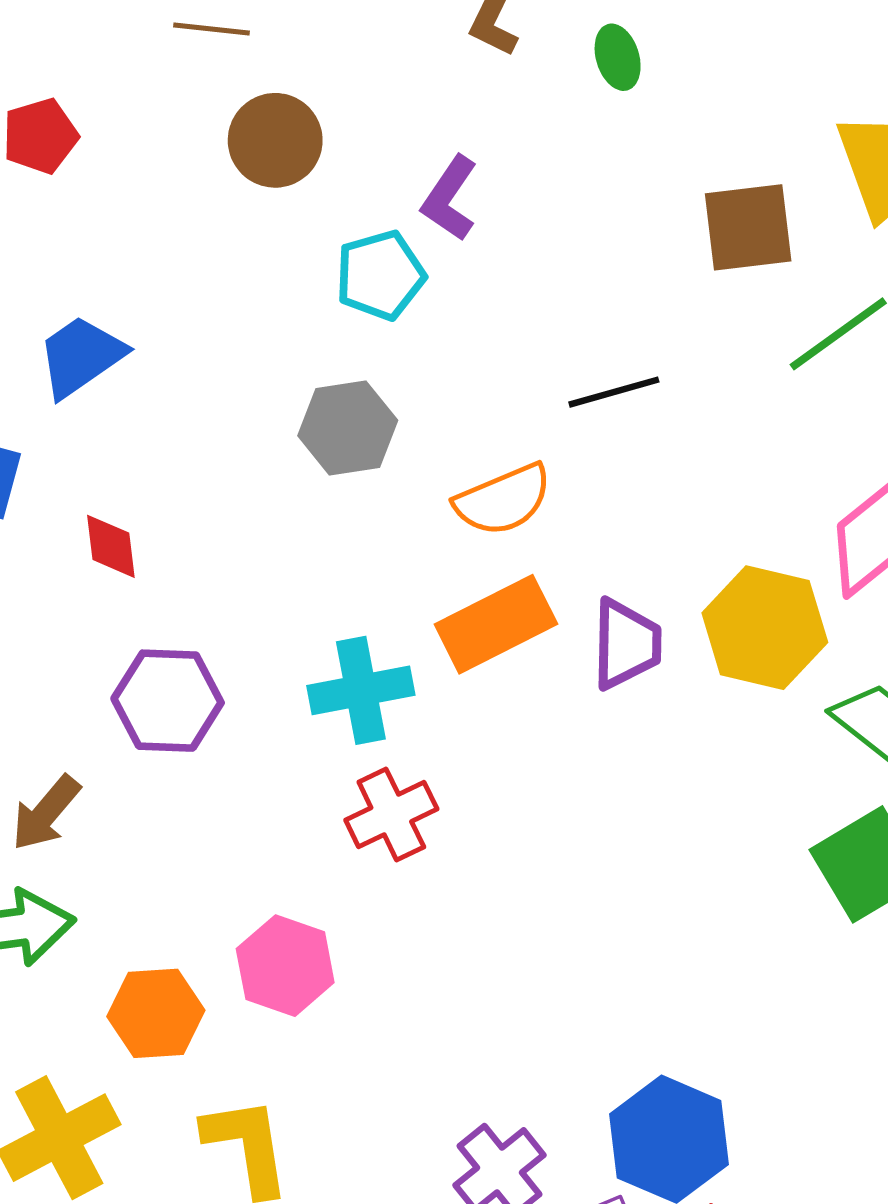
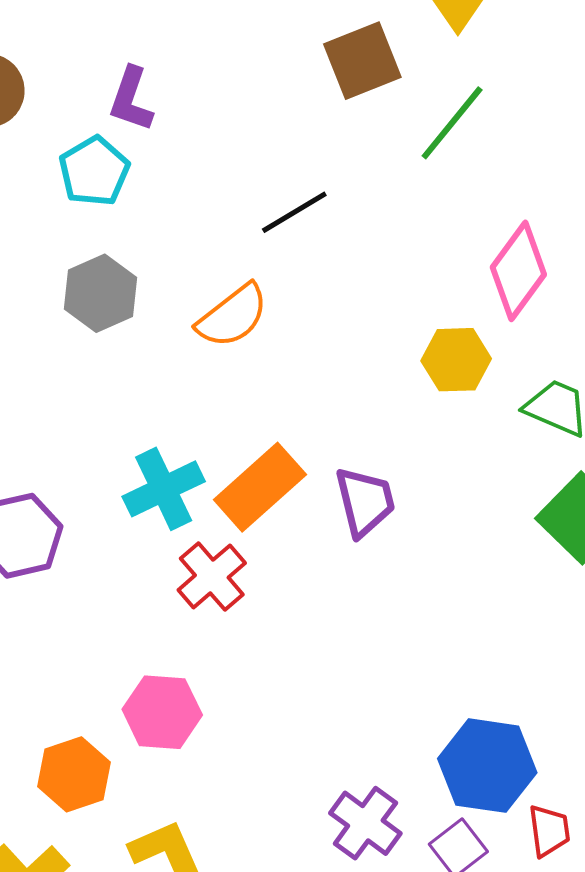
orange rectangle: (496, 624) -> (260, 487), moved
yellow hexagon: (765, 628) -> (456, 360), size x0.7
purple trapezoid: (626, 644) -> (365, 502), moved

